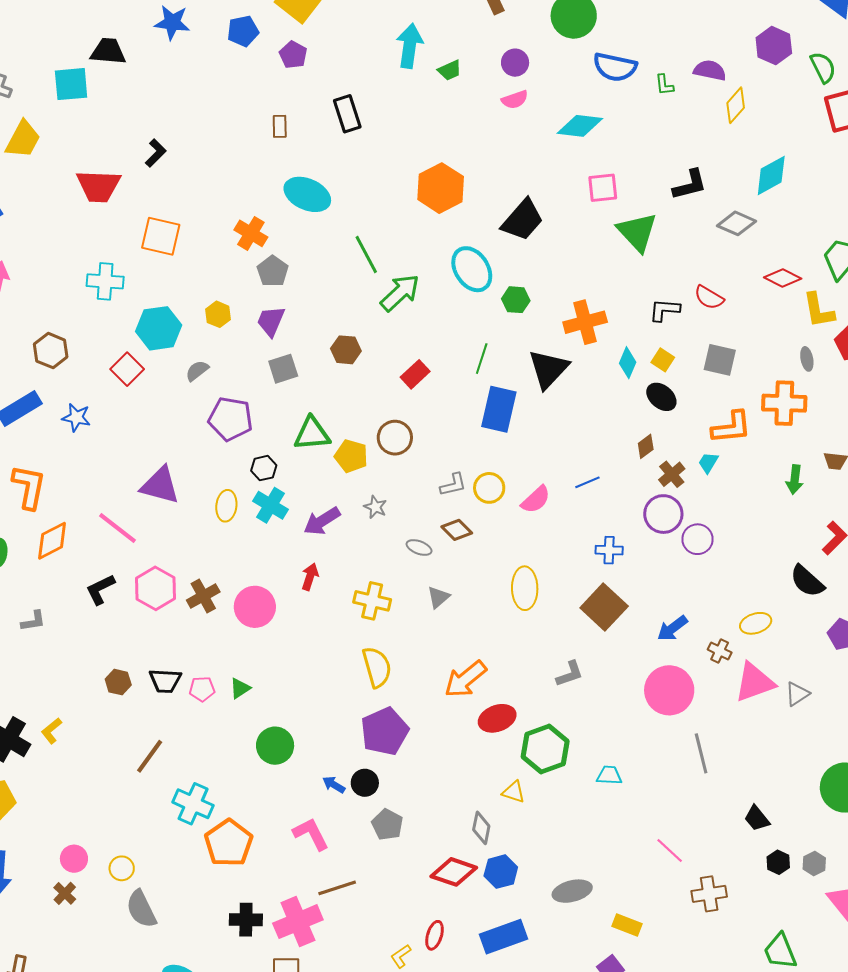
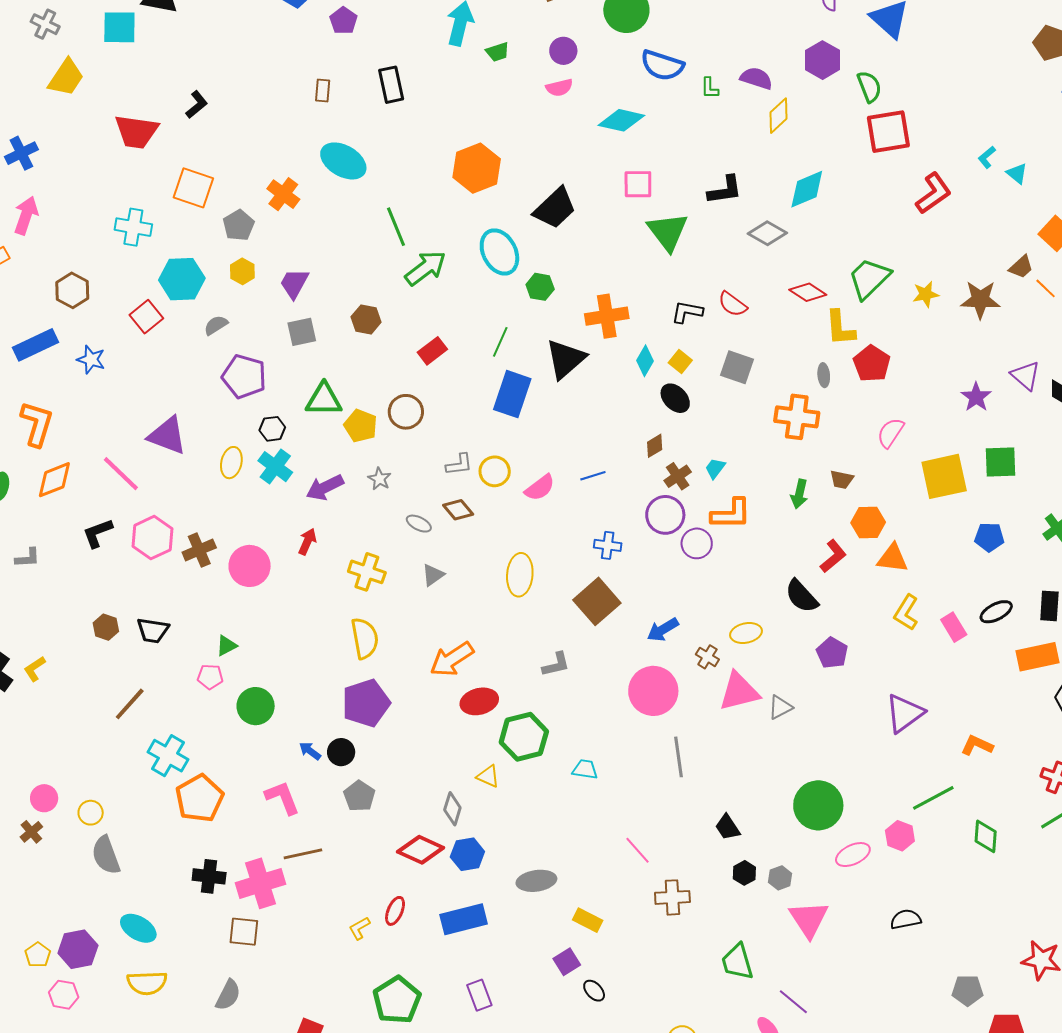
gray pentagon: (273, 271) -> (239, 225), moved
orange L-shape: (731, 427) -> (731, 514), moved
pink pentagon: (202, 689) -> (210, 677), moved

